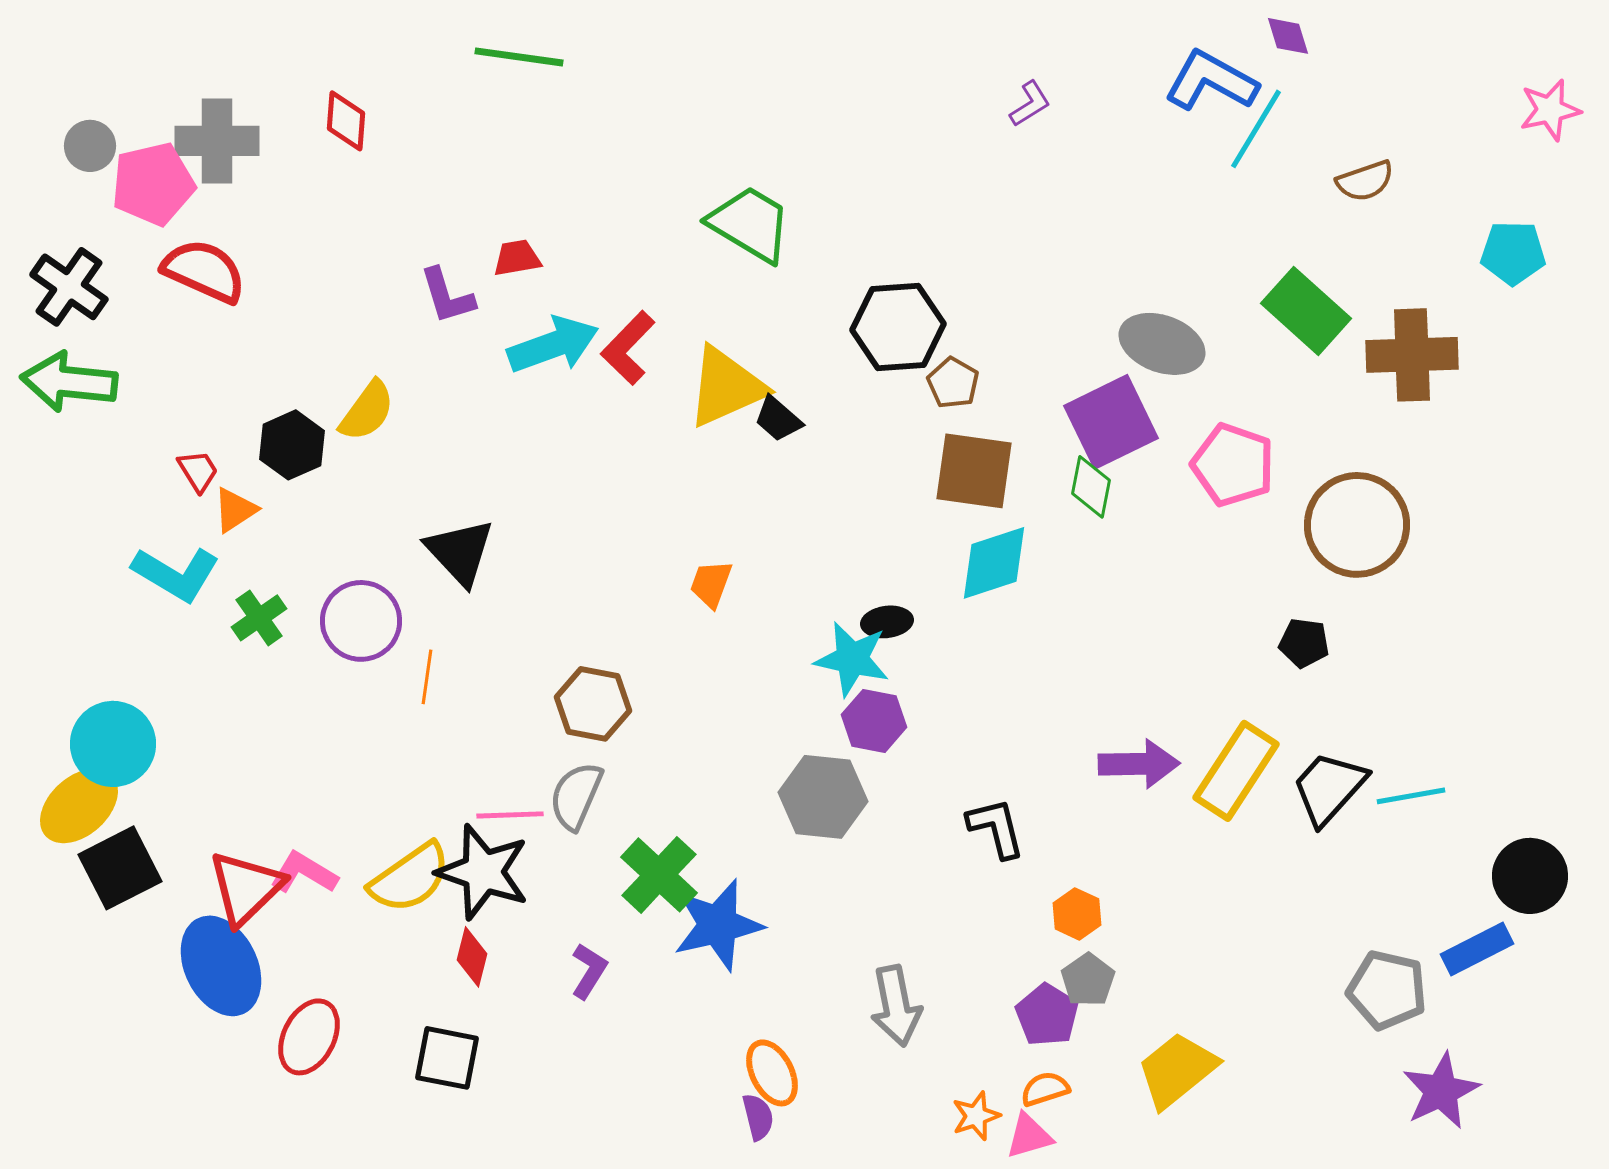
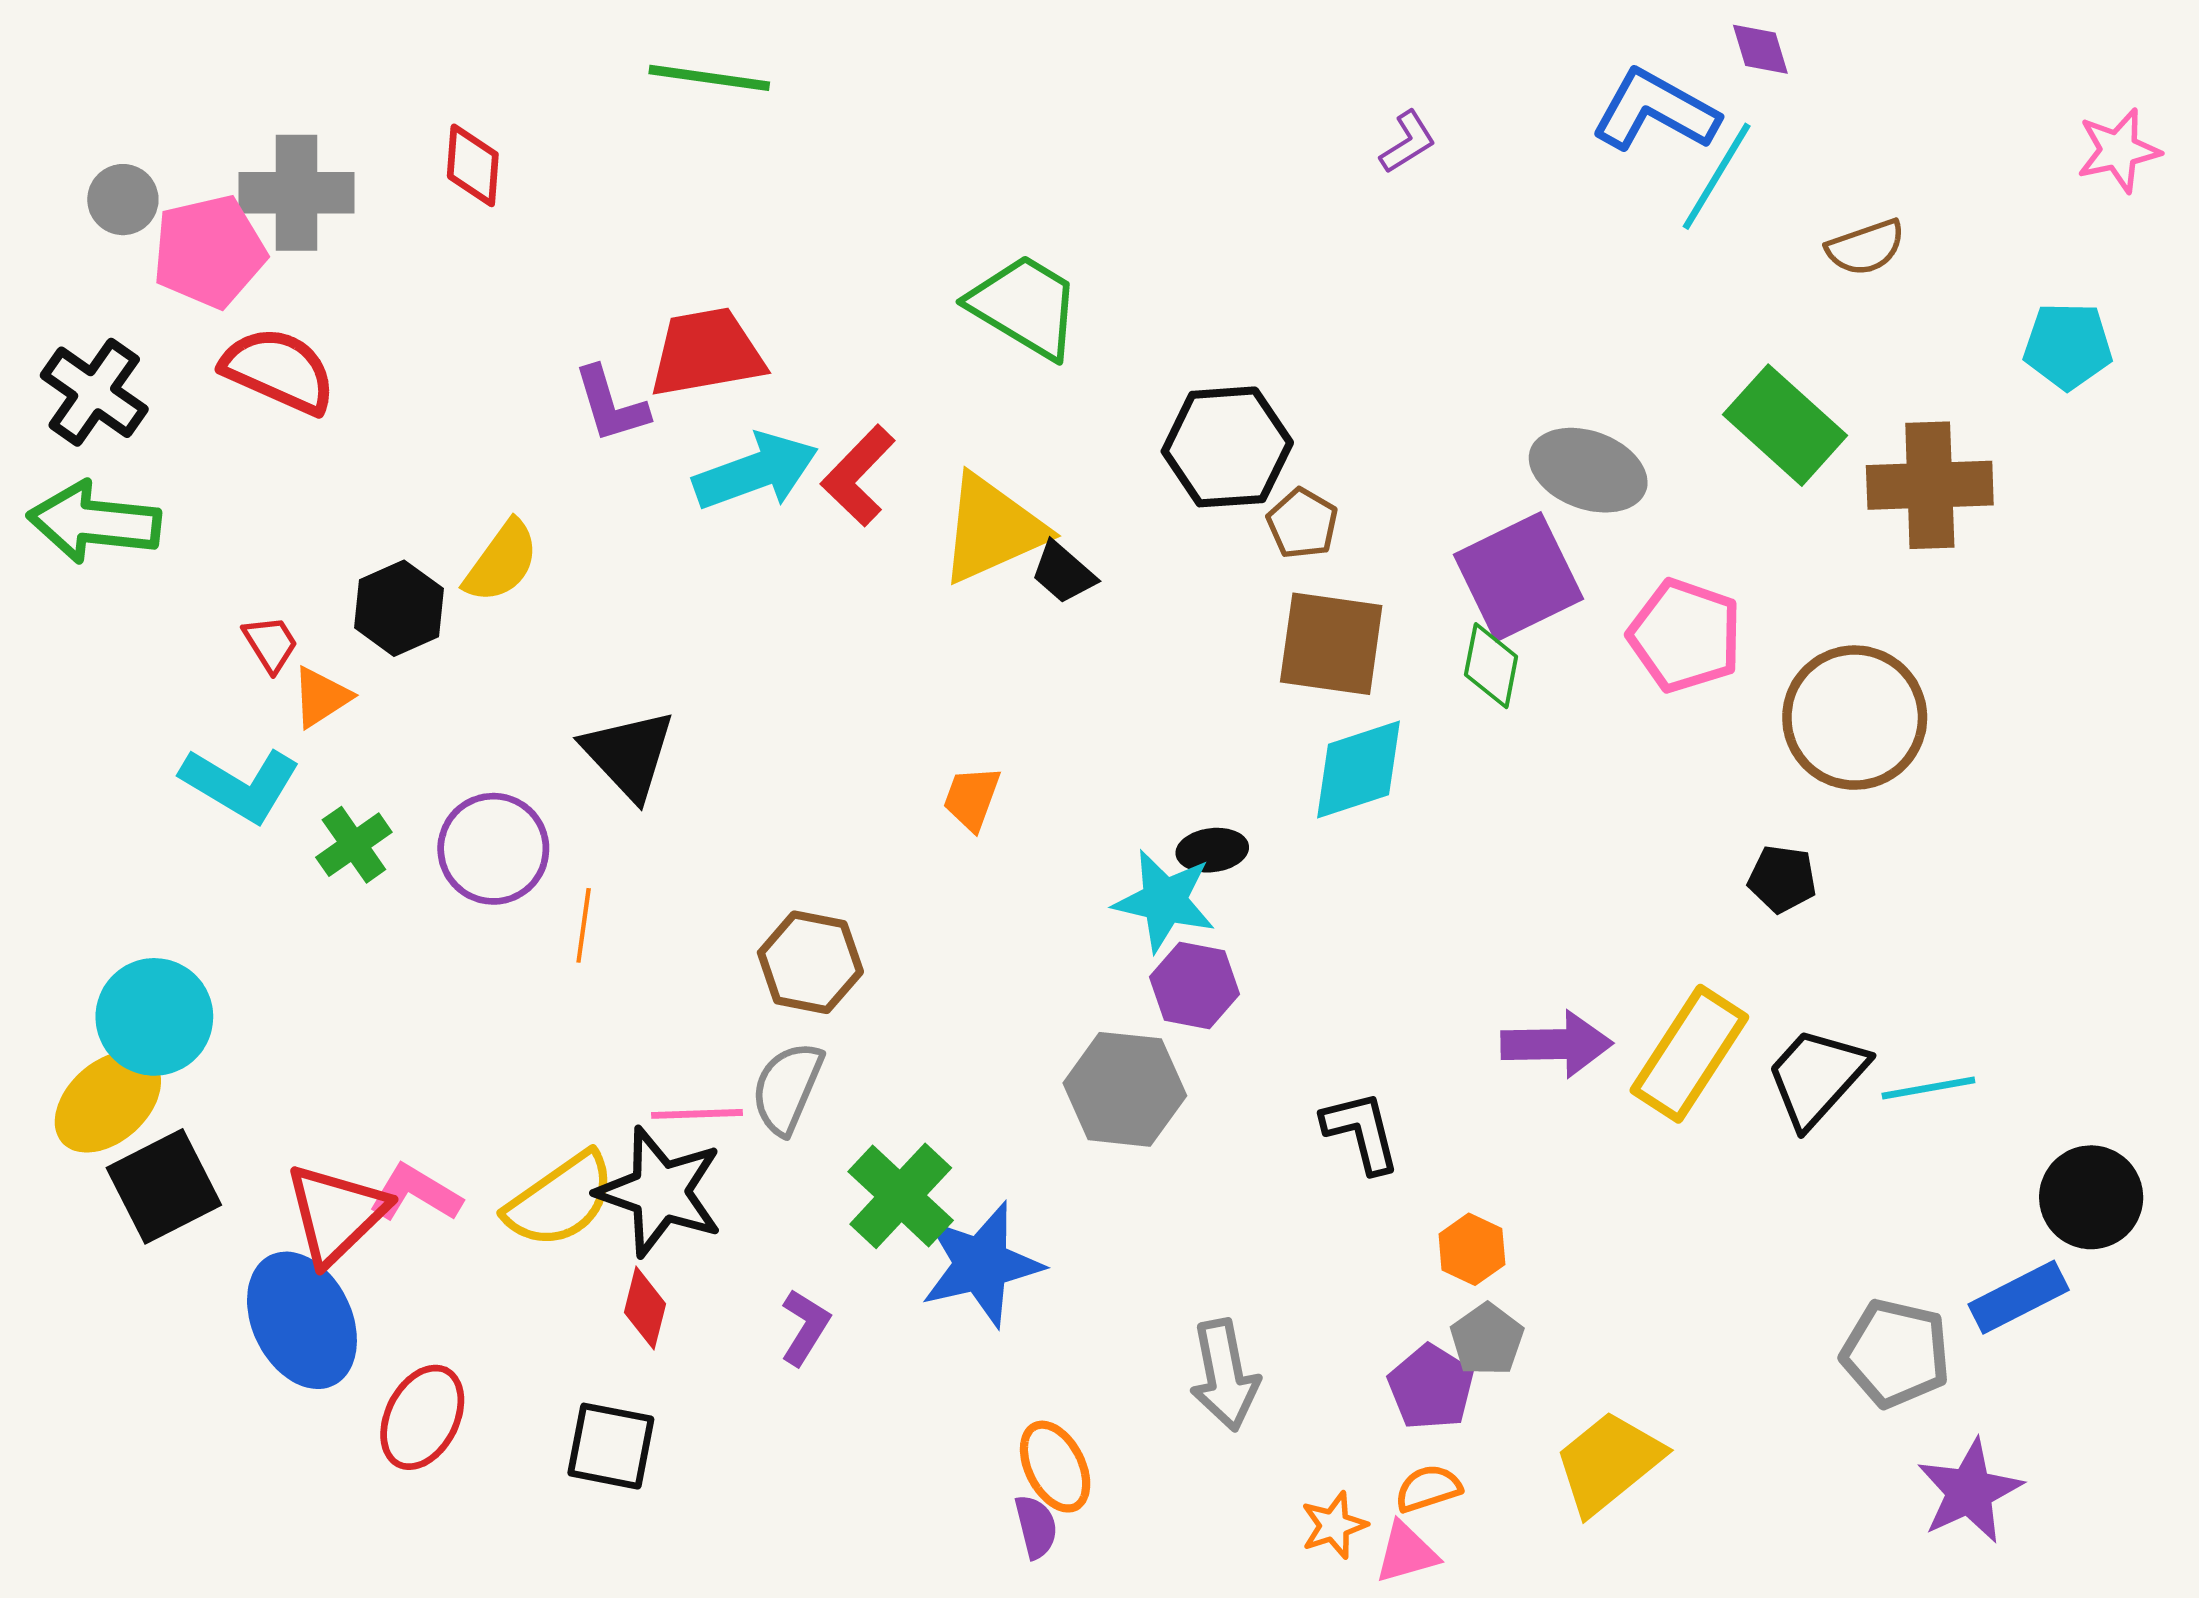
red trapezoid: (517, 258) -> (707, 353), size x1.8

